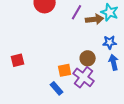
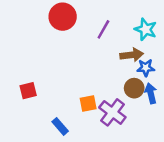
brown arrow: (95, 19) -> (132, 55), moved
brown circle: (88, 58) -> (134, 88), moved
blue rectangle: (57, 88) -> (60, 126), moved

